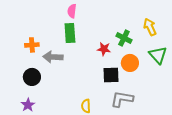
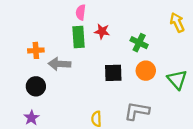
yellow arrow: (150, 27) -> (177, 22), moved
red star: (104, 49) -> (102, 31), moved
green triangle: (158, 55) -> (177, 80), moved
black square: (111, 75) -> (113, 73), moved

